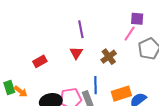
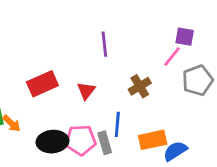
red triangle: (76, 53) -> (86, 91), moved
red rectangle: (40, 61) -> (42, 84), size x1.5

